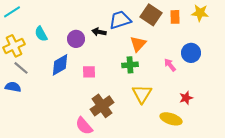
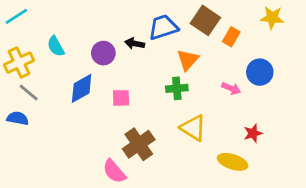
orange rectangle: (175, 17) -> (231, 37), moved, turned 32
pink arrow: (170, 65) -> (231, 88), turned 152
yellow triangle: (142, 94) -> (193, 128), turned -30

